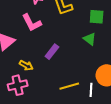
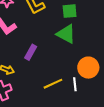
green triangle: (90, 39) -> (66, 34), size x1.5

